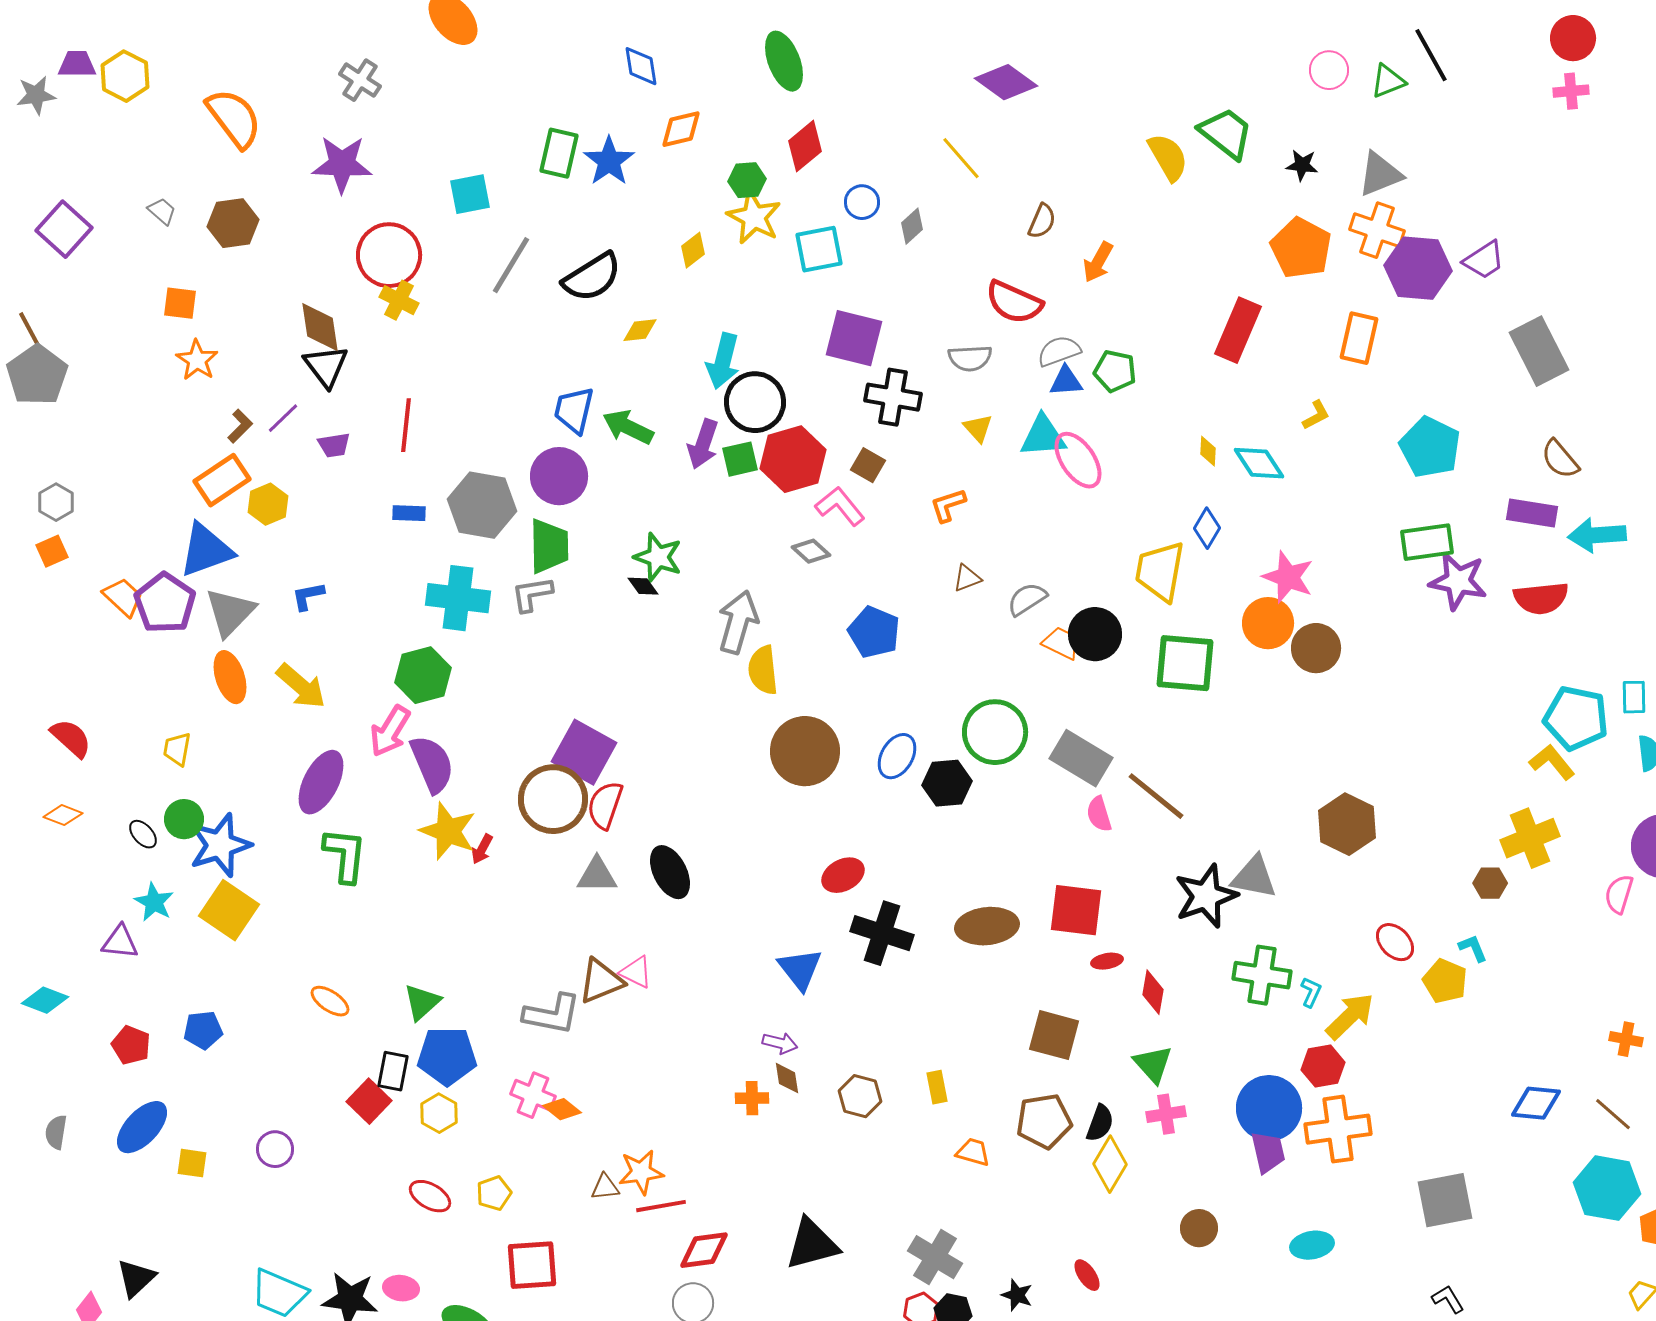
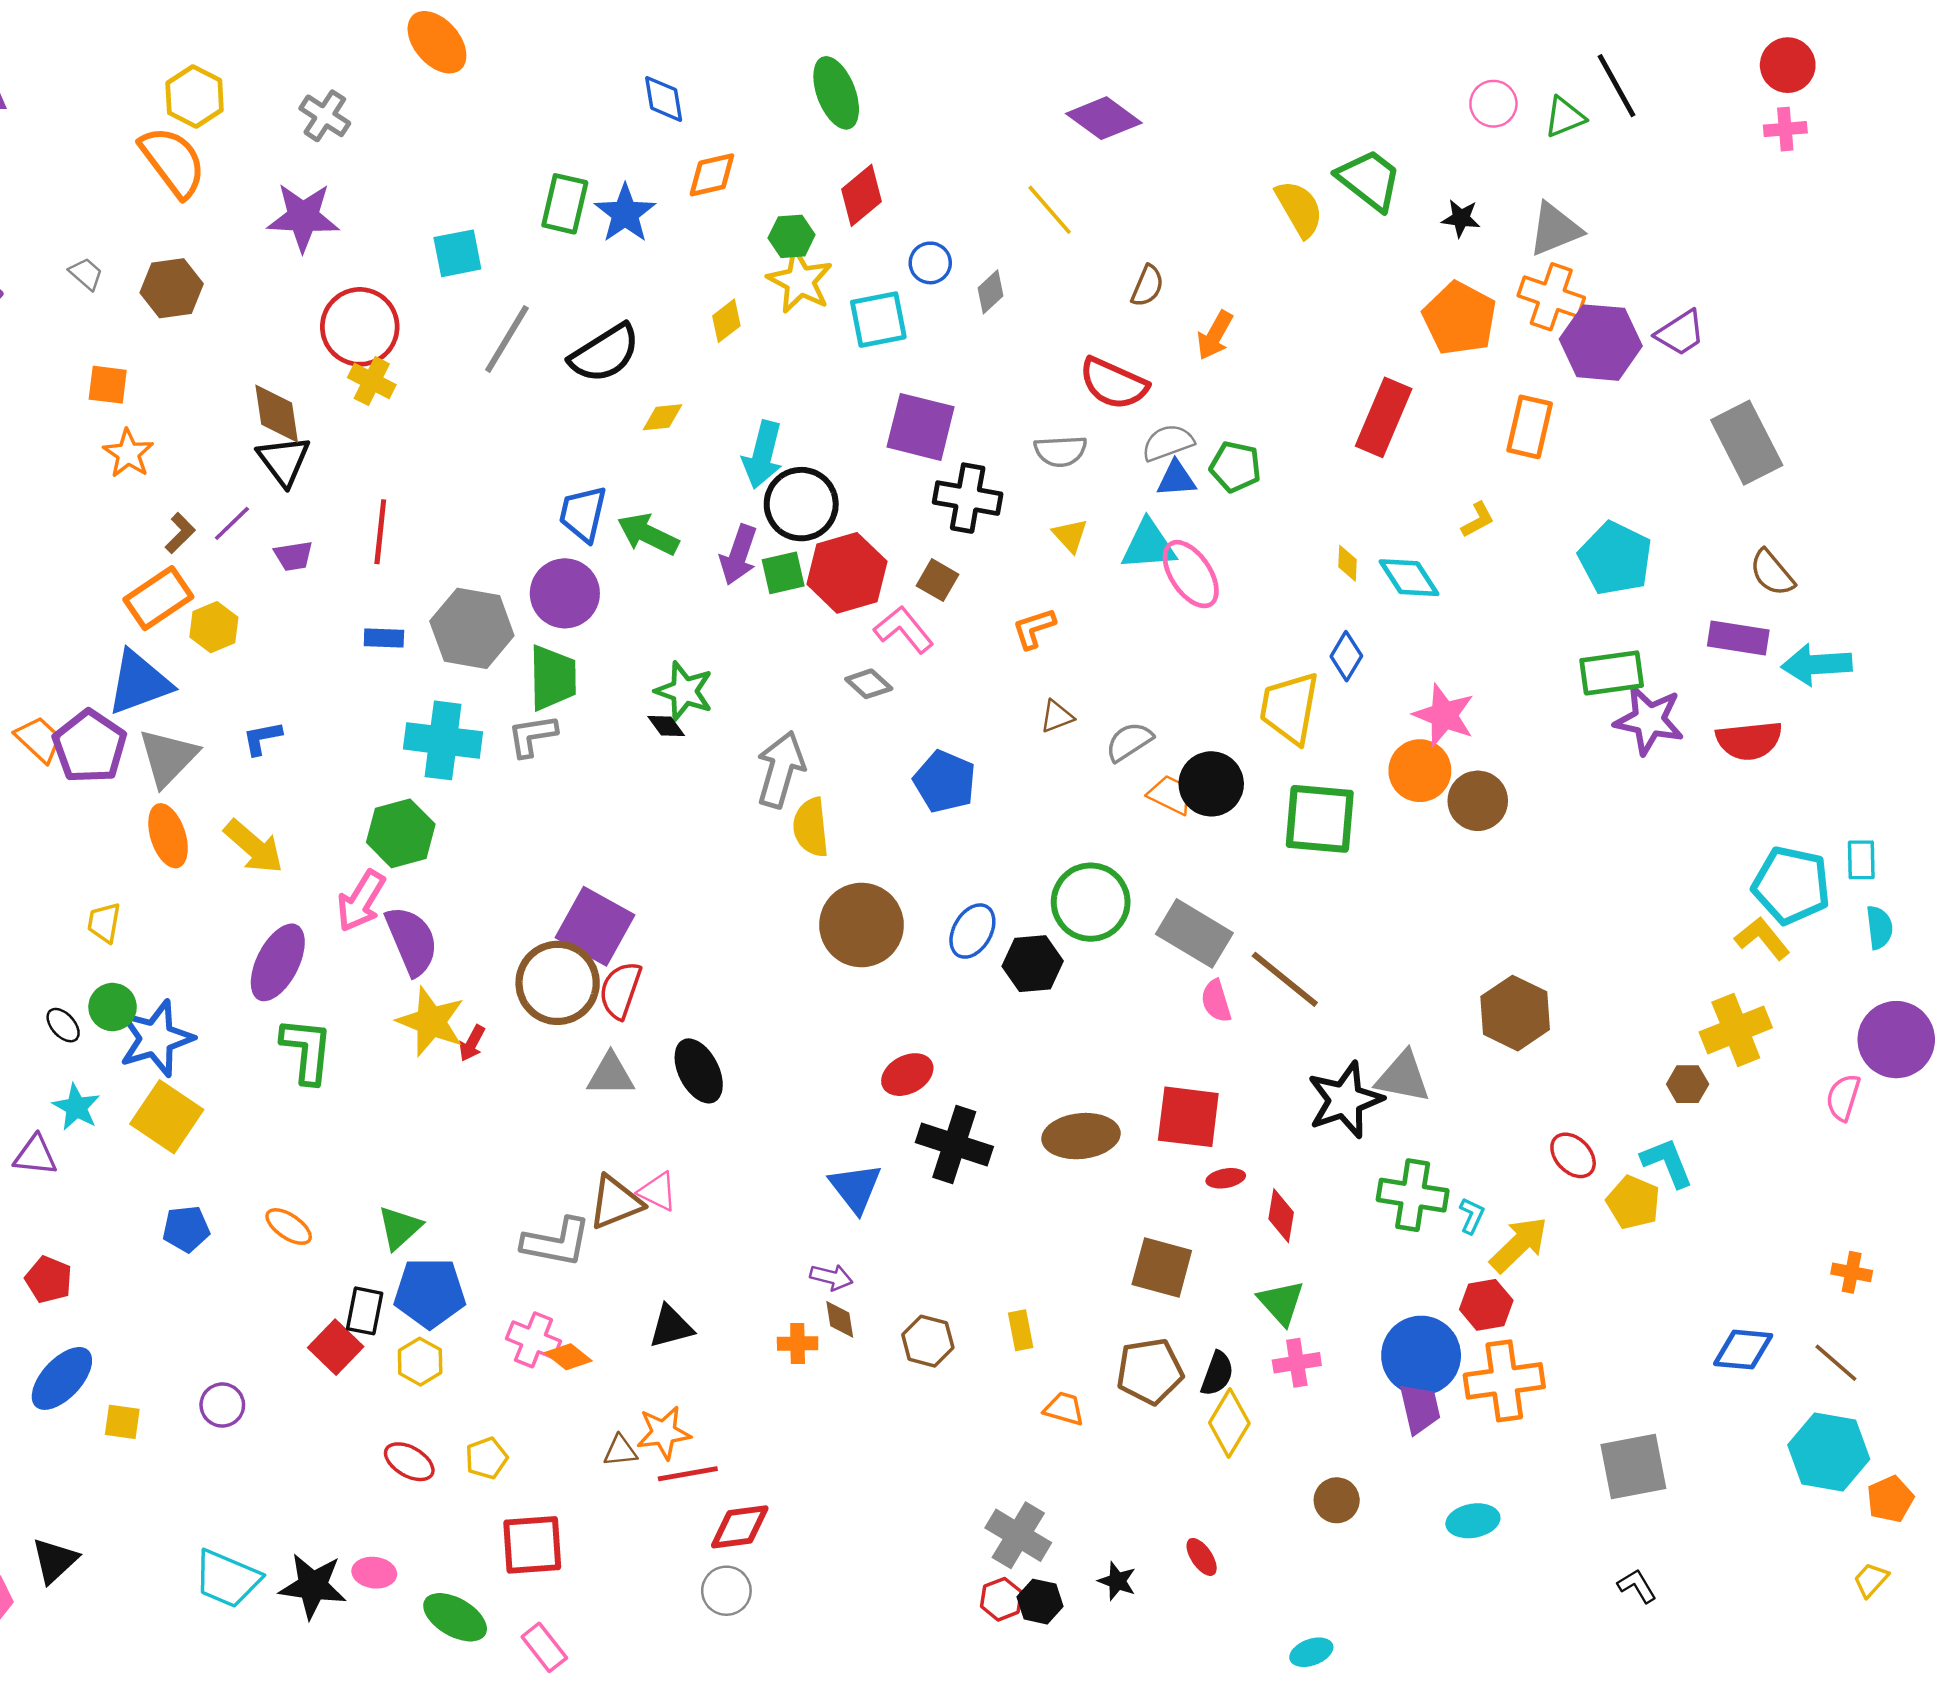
yellow hexagon: (125, 76) -> (195, 96), moved
cyan L-shape: (1473, 948) -> (1667, 1163), size x1.5
blue pentagon: (203, 1030) -> (186, 1229), moved
black triangle: (812, 1244) -> (671, 1327), moved, size x0.7

